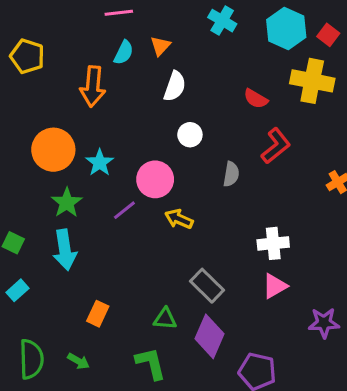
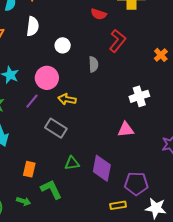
white semicircle: (175, 86) -> (33, 26), moved
white cross: (273, 243) -> (139, 96), moved
gray rectangle: (207, 286) -> (56, 128), moved
pink triangle: (275, 286) -> (126, 130), moved, turned 36
green L-shape: (151, 363) -> (51, 189), moved

